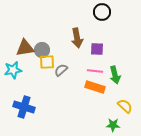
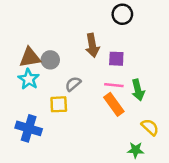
yellow square: (47, 62) -> (59, 104), moved
cyan star: (13, 70) -> (29, 79), moved, turned -30
orange rectangle: (95, 87) -> (114, 104), turned 36

